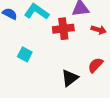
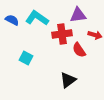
red semicircle: (95, 65) -> (79, 50), moved, turned -77

